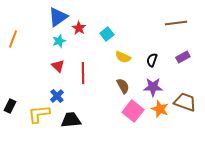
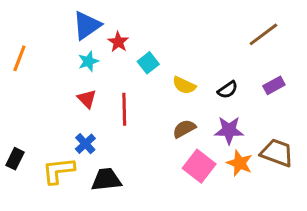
brown line: (176, 23) -> (263, 34), turned -30
cyan square: (107, 34) -> (148, 63), moved
black semicircle: (152, 60) -> (228, 90), turned -144
brown semicircle: (123, 86) -> (184, 129), turned -91

